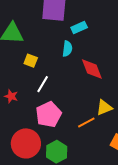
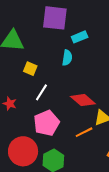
red diamond: (92, 69) -> (83, 100), moved, turned -30

